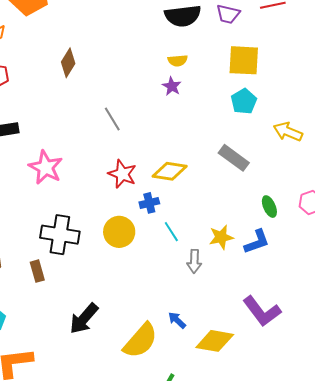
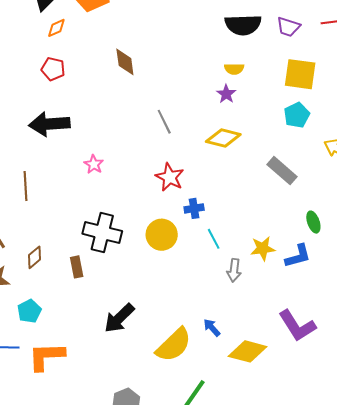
brown diamond: (68, 63) -> (125, 62), turned -44
pink star: (46, 167) -> (94, 164), size x0.6
yellow diamond: (170, 171) -> (223, 138), moved

